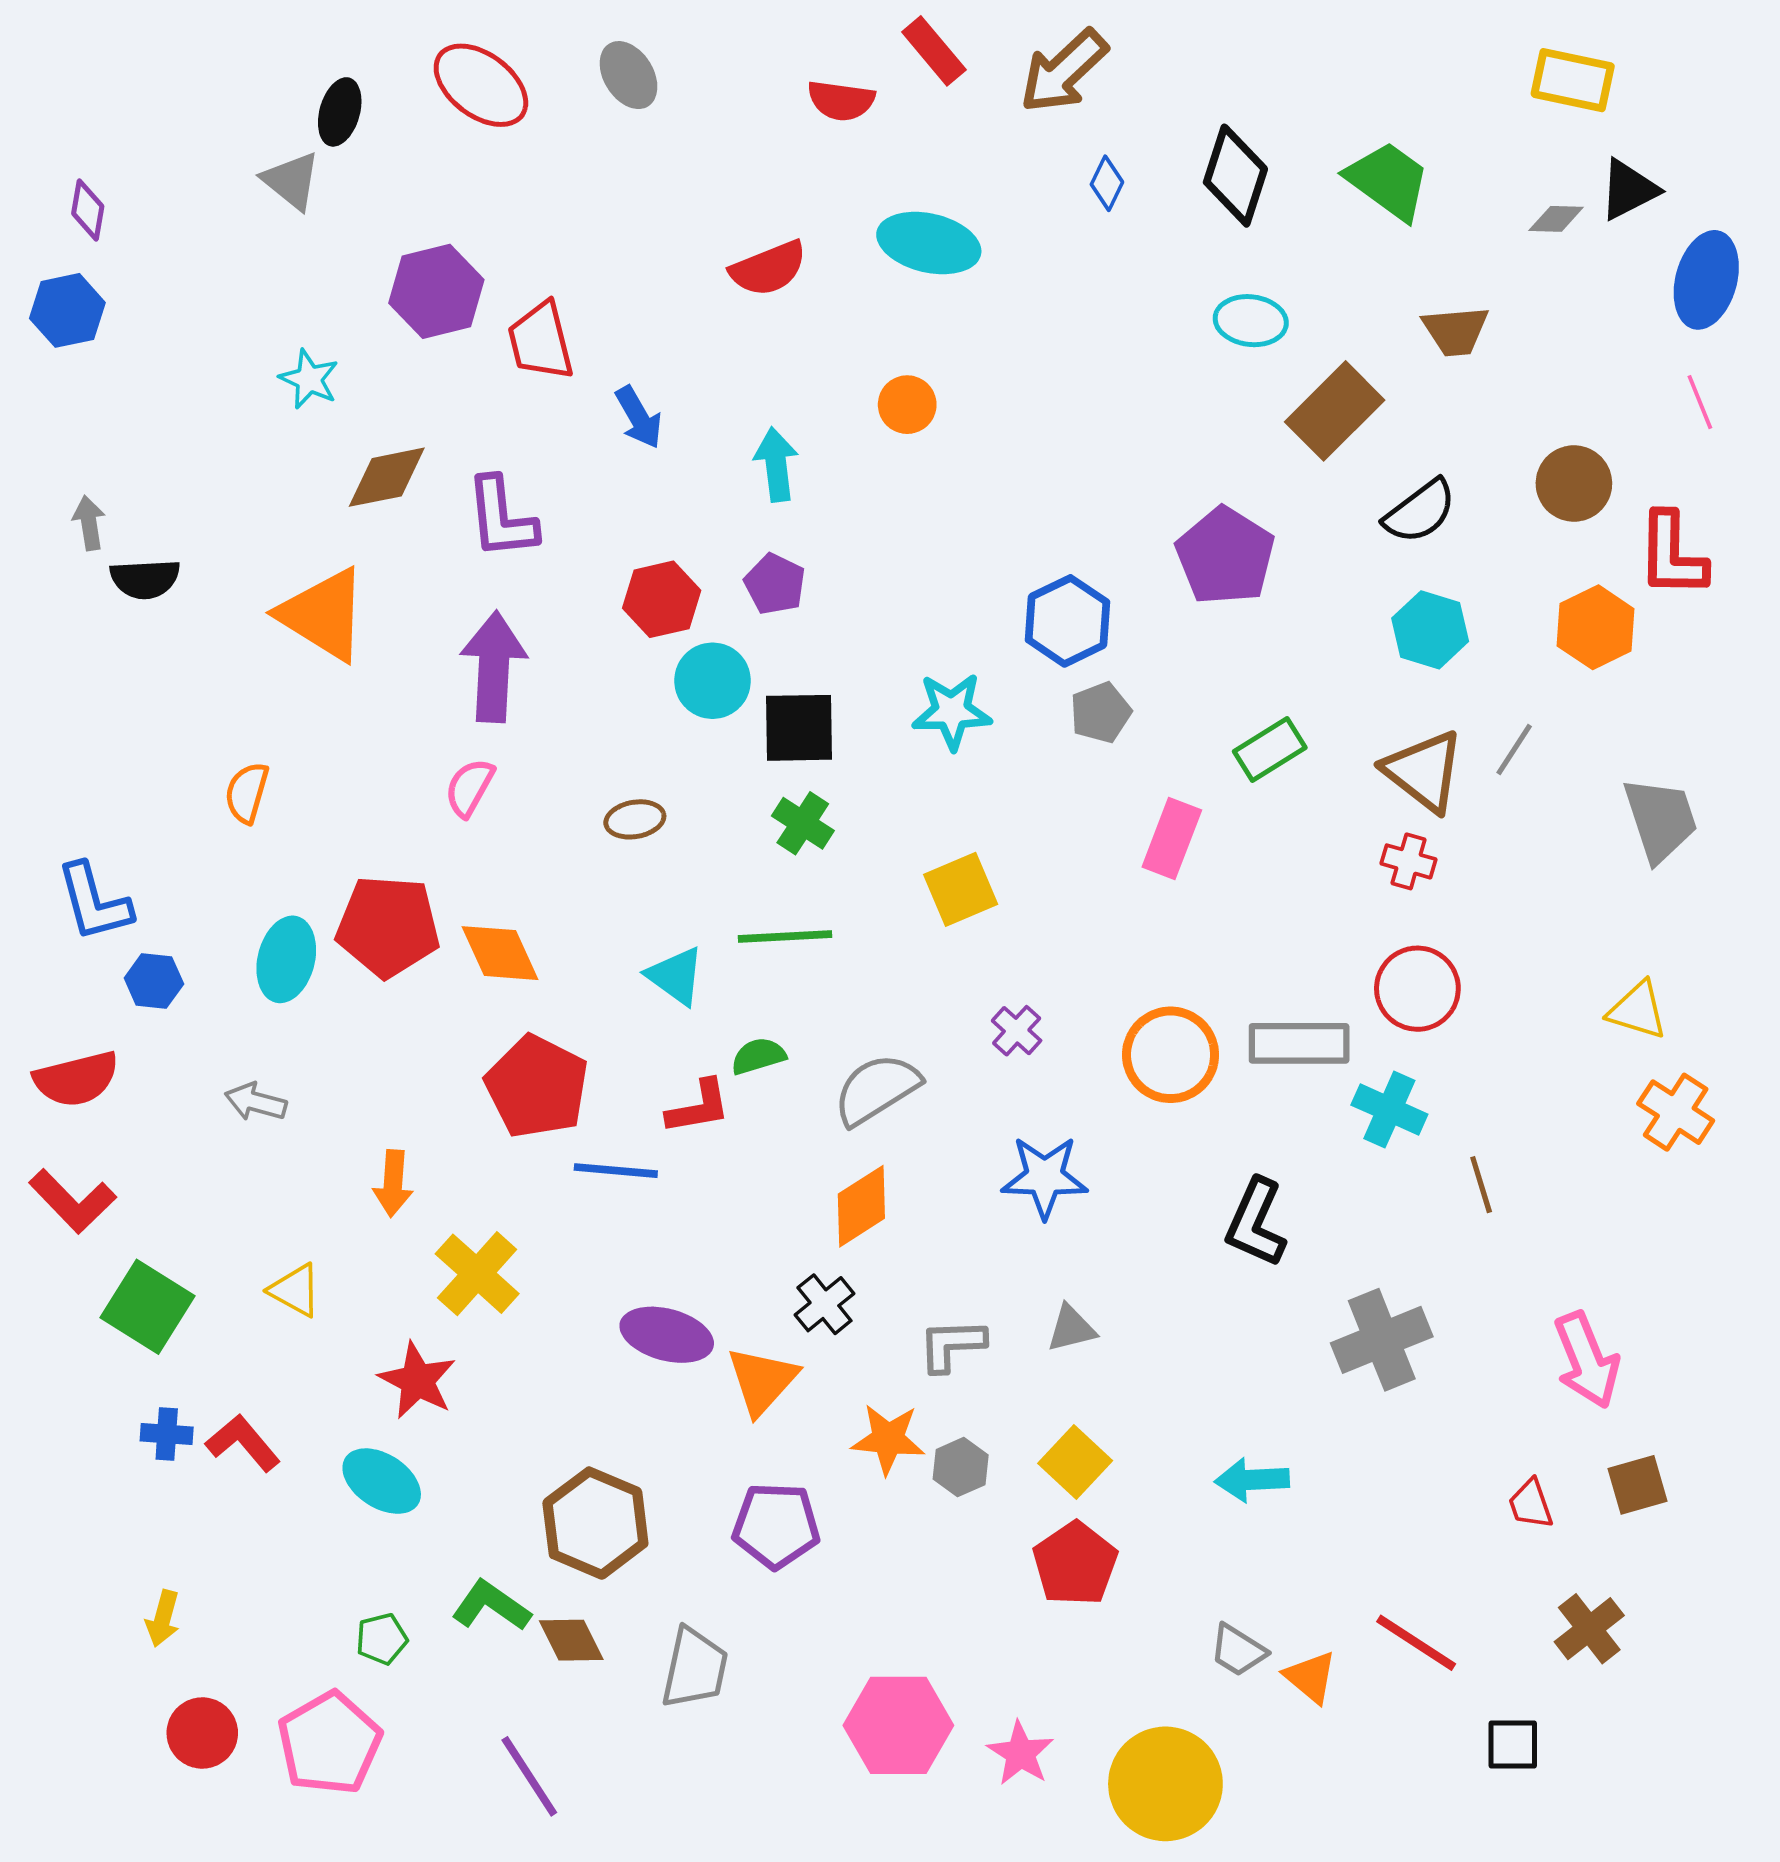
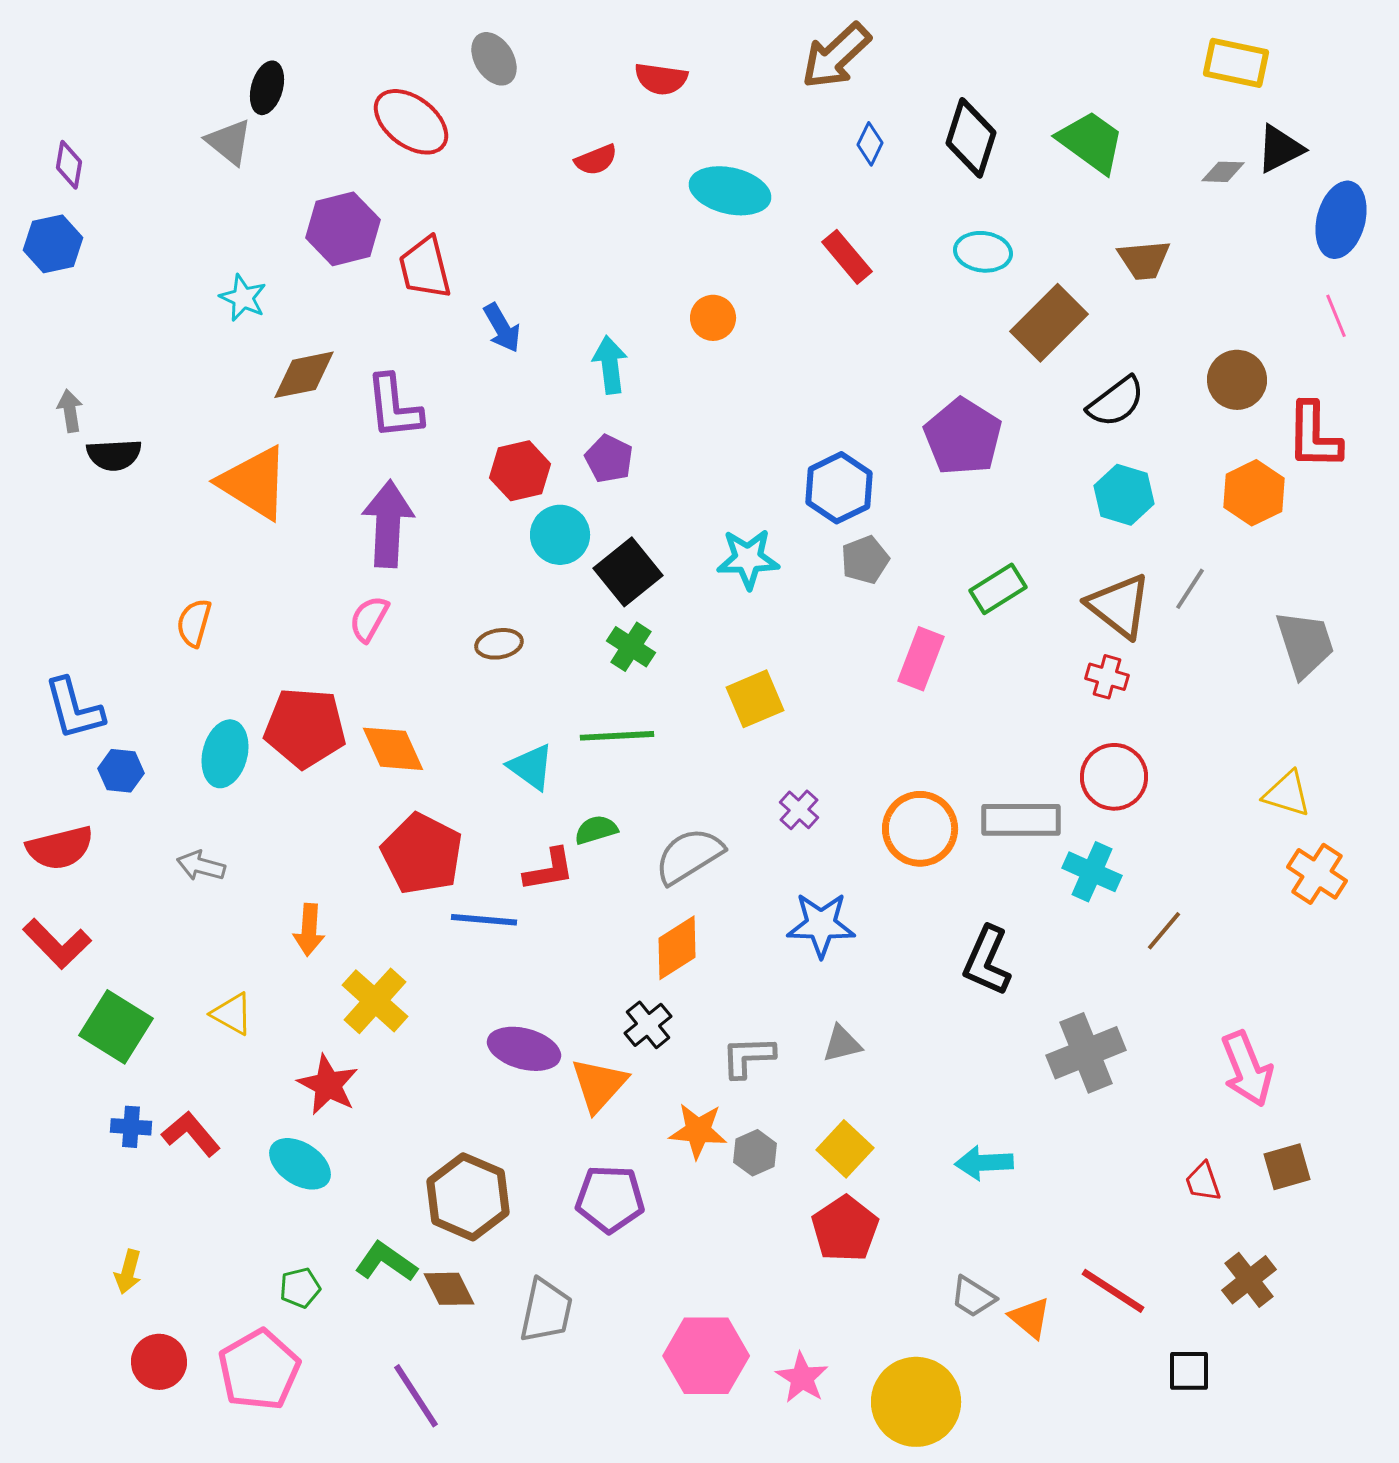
red rectangle: (934, 51) -> (847, 257), moved
red ellipse: (481, 85) -> (411, 122), moved
red semicircle: (768, 268) -> (596, 160), moved, size x0.7
black square: (799, 728) -> (628, 572), turned -38
brown line: (1481, 1185) -> (1164, 931), turned 57

